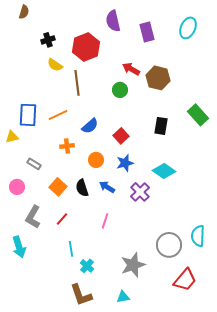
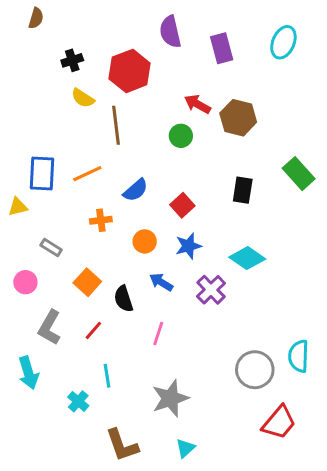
black semicircle: (82, 188) -> (124, 299), moved
gray star: (133, 265) -> (170, 398), moved
cyan cross: (87, 266) -> (78, 401), moved
cyan triangle: (123, 297) -> (185, 448), turned -32

